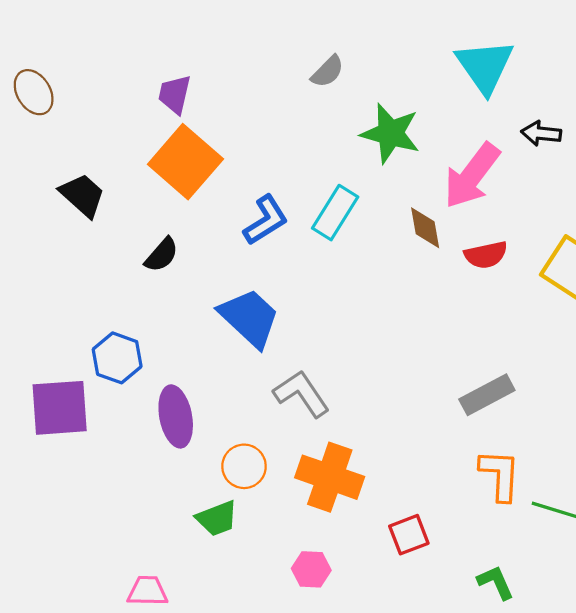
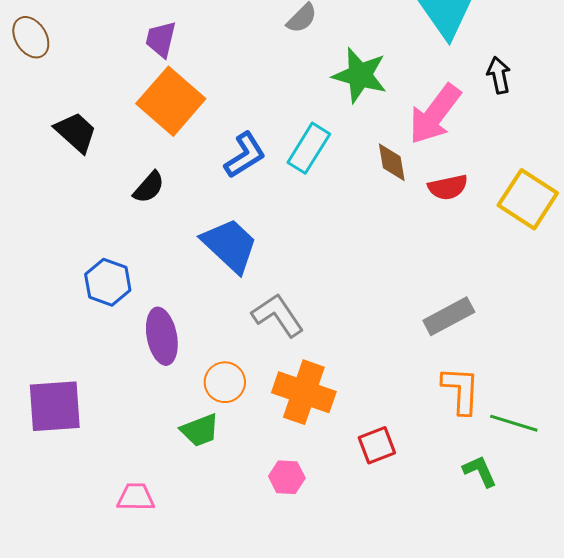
black arrow: (541, 133) -> (499, 75), turned 72
purple square: (60, 408) -> (55, 406), moved
green L-shape: (496, 582) -> (480, 471), moved

